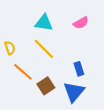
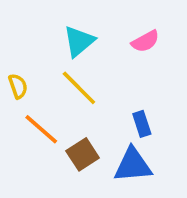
cyan triangle: (44, 23) -> (79, 41), turned -48
blue triangle: (74, 92) -> (133, 165), turned 45

